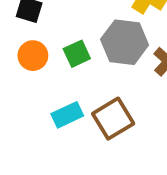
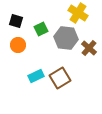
green square: (77, 54) -> (41, 29), moved

